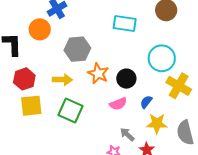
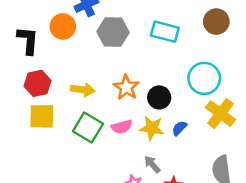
gray hexagon: (77, 49) -> (113, 32), moved
pink semicircle: (118, 104) -> (122, 127), moved
yellow star: (157, 124) -> (152, 128), moved

